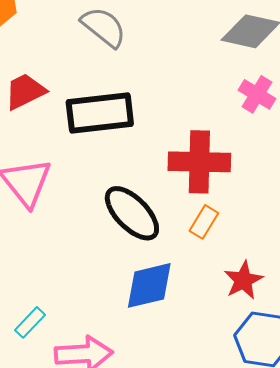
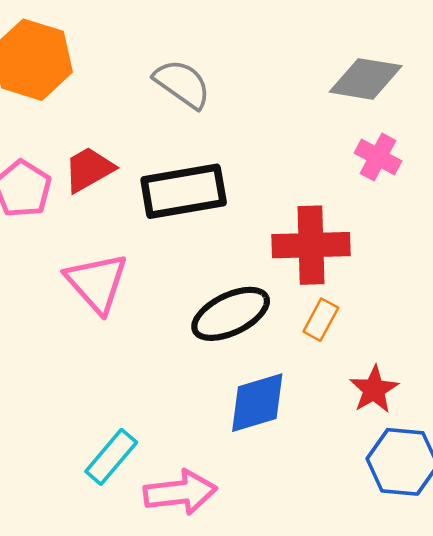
black ellipse: (132, 213) -> (231, 314), turned -68
cyan rectangle: (30, 322) -> (111, 457), size x1.4

